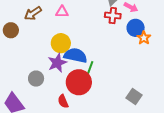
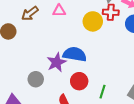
yellow circle: (61, 43) -> (93, 21), moved
green line: (90, 68) -> (102, 92), moved
red circle: (79, 82) -> (79, 81), size x0.7

